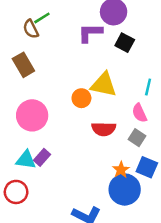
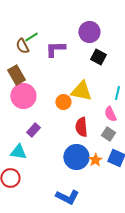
purple L-shape: (90, 33) -> (55, 49), moved
pink circle: (32, 115) -> (23, 96), moved
red semicircle: (104, 129) -> (81, 127), turned 84
purple rectangle: (42, 157) -> (33, 130), moved
blue circle: (125, 189) -> (76, 157), moved

